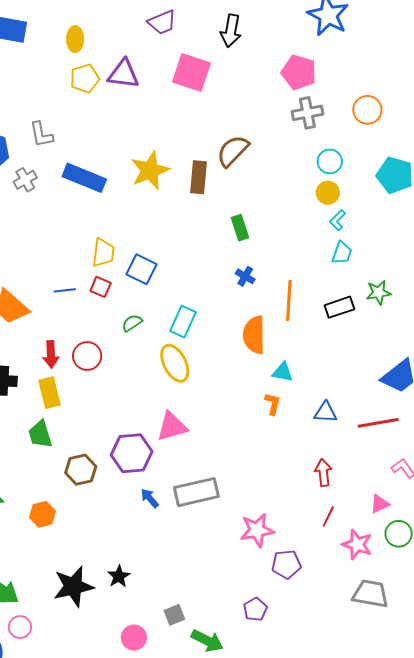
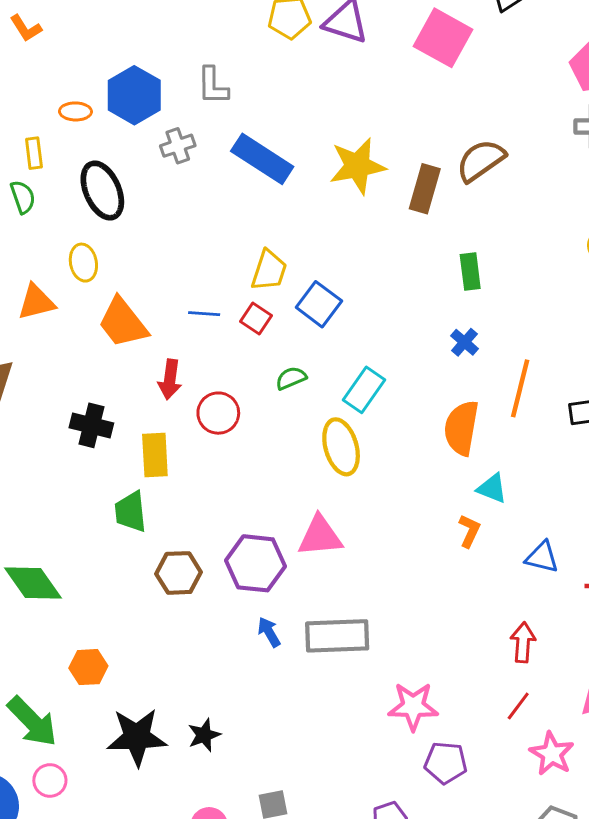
red arrow: (51, 354) -> (170, 379), moved
orange hexagon: (43, 514) -> (88, 667), moved

